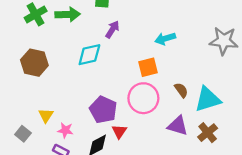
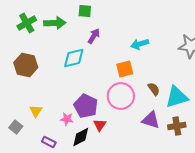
pink star: (65, 130) -> (67, 119), moved
brown cross: (208, 133) -> (177, 126), turned 30

